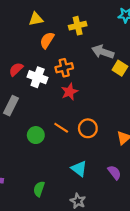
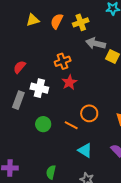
yellow cross: (78, 26) -> (81, 22), moved
orange semicircle: (47, 40) -> (57, 21), moved
white cross: (38, 77) -> (39, 88), moved
orange line: (61, 128) -> (71, 125), moved

